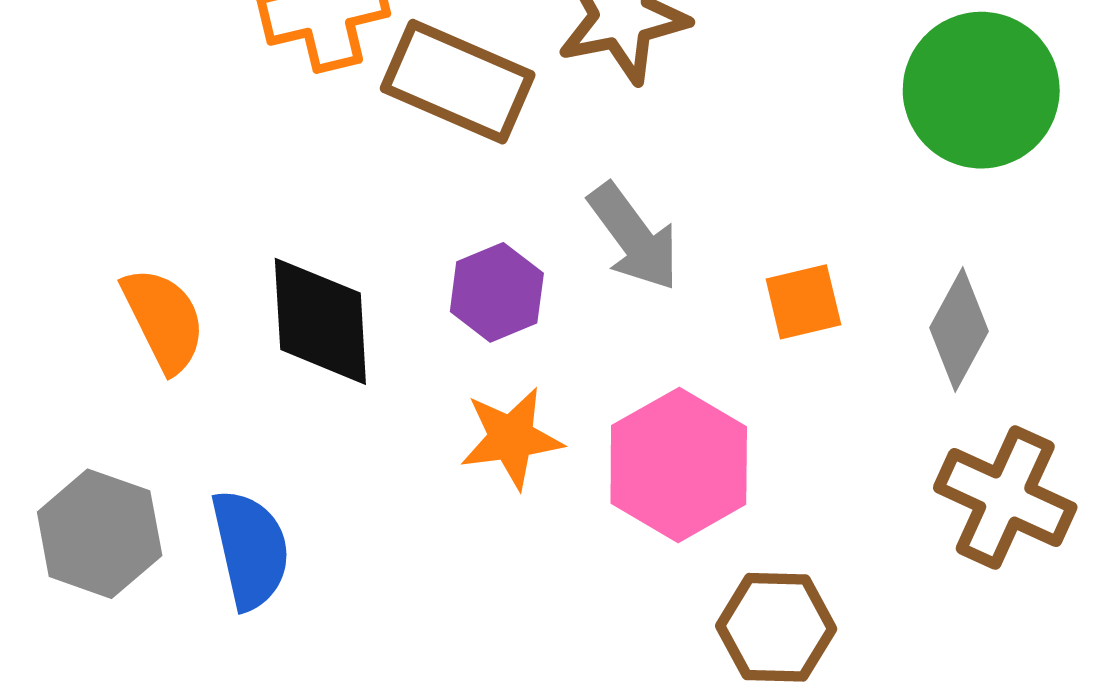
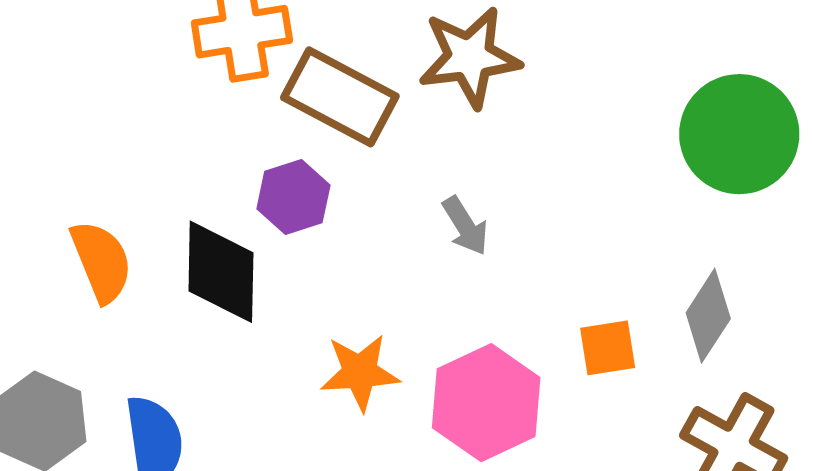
gray arrow: (634, 237) -> (465, 226), size x0.7
purple hexagon: (497, 292) -> (293, 197), moved
orange square: (803, 302) -> (608, 348), moved

